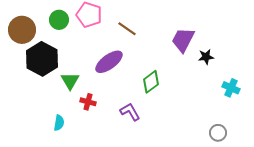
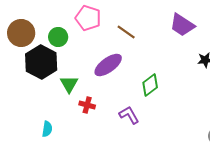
green circle: (59, 20) -> (58, 37), moved
purple trapezoid: (183, 40) -> (182, 25), moved, turned -84
cyan semicircle: (59, 123) -> (47, 129), moved

